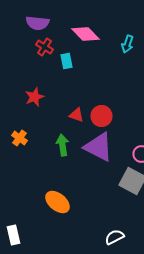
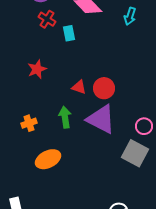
orange cross: (20, 138) -> (29, 123), moved, turned 35
orange ellipse: (58, 202) -> (48, 159), moved, turned -65

